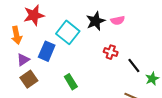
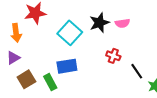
blue rectangle: (47, 51) -> (67, 66), moved, turned 54
purple triangle: (23, 60) -> (13, 58), moved
green rectangle: (71, 82) -> (50, 82), moved

